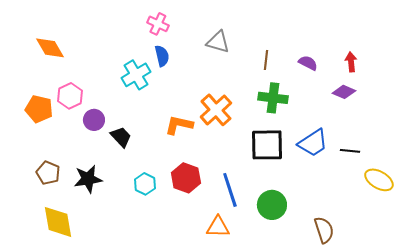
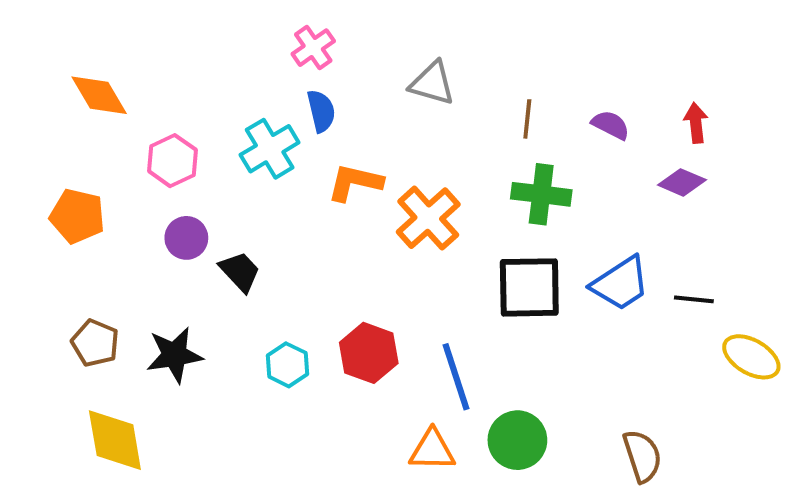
pink cross: (158, 24) -> (313, 48), turned 30
pink hexagon: (70, 96) -> (172, 161), moved
orange L-shape: (179, 125) -> (355, 182), moved
green circle: (272, 205) -> (517, 440), moved

